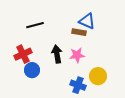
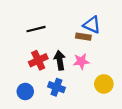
red cross: (23, 54) -> (38, 60), moved
blue circle: (32, 70) -> (25, 91), moved
blue cross: (78, 85) -> (56, 87), moved

